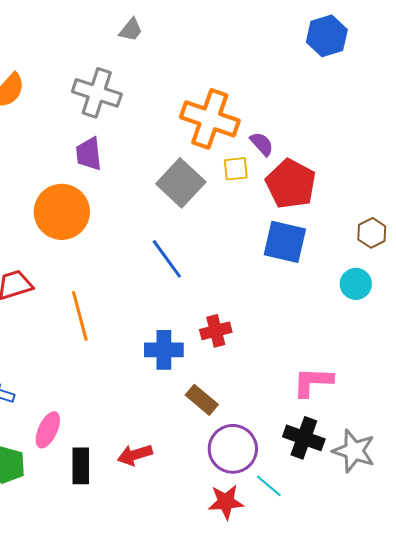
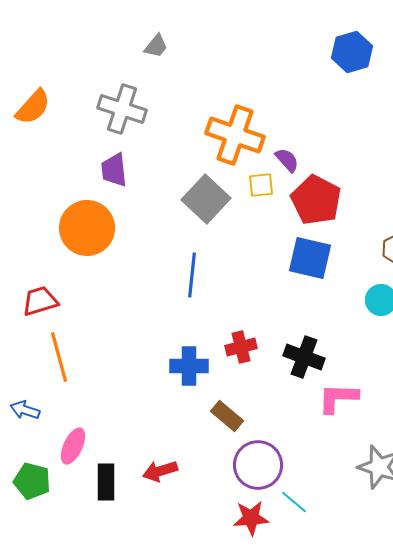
blue line: (167, 259) -> (192, 275), turned 42
orange line: (80, 316) -> (59, 357), moved
black cross: (304, 438) -> (304, 357), moved

